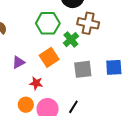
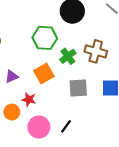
brown cross: (88, 23) -> (96, 51), moved
orange circle: (26, 105) -> (12, 112), moved

